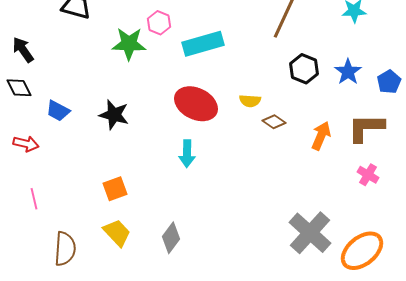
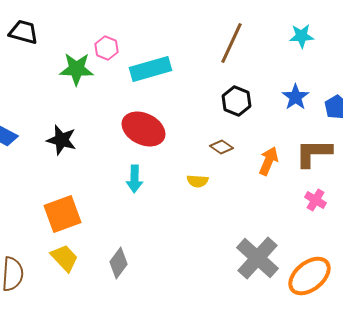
black hexagon: (304, 69) -> (236, 101), moved
yellow semicircle: (250, 101) -> (198, 181), moved
orange square: (115, 189) -> (62, 214), size x1.5

